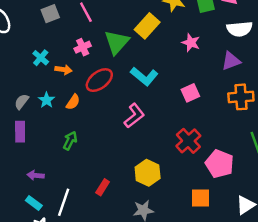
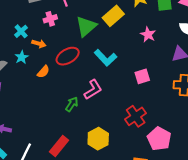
pink cross: (83, 47) -> (50, 19), moved
cyan star: (47, 100) -> (22, 57), moved
green arrow: (70, 141) -> (72, 104), moved
red rectangle: (103, 187) -> (59, 146), size x1.5

